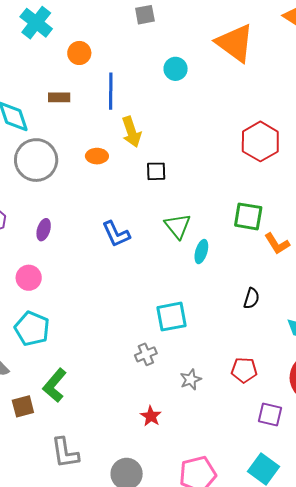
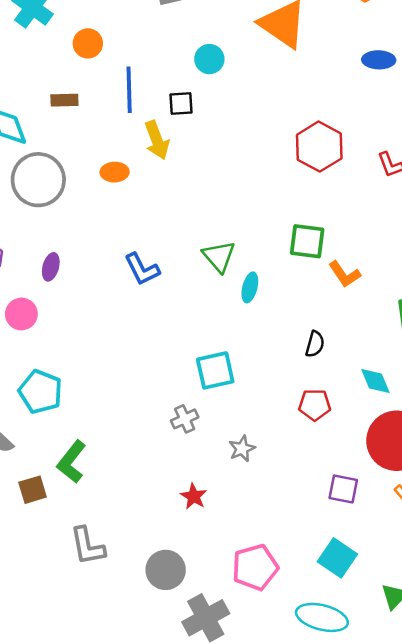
black square: (156, 171) -> (181, 104), moved
pink circle: (29, 278) -> (21, 314), moved
red pentagon: (244, 370) -> (315, 405), moved

